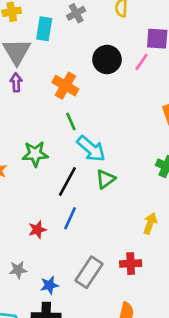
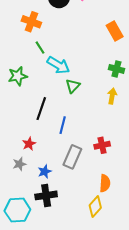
black line: (67, 182) -> (41, 109), moved
blue line: (70, 218) -> (63, 125), moved
yellow arrow: (150, 223) -> (112, 96), moved
red star: (37, 230) -> (29, 144), moved

